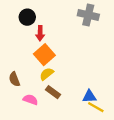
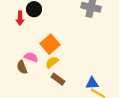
red arrow: (40, 33) -> (20, 18), moved
pink semicircle: (30, 100) -> (31, 57), moved

